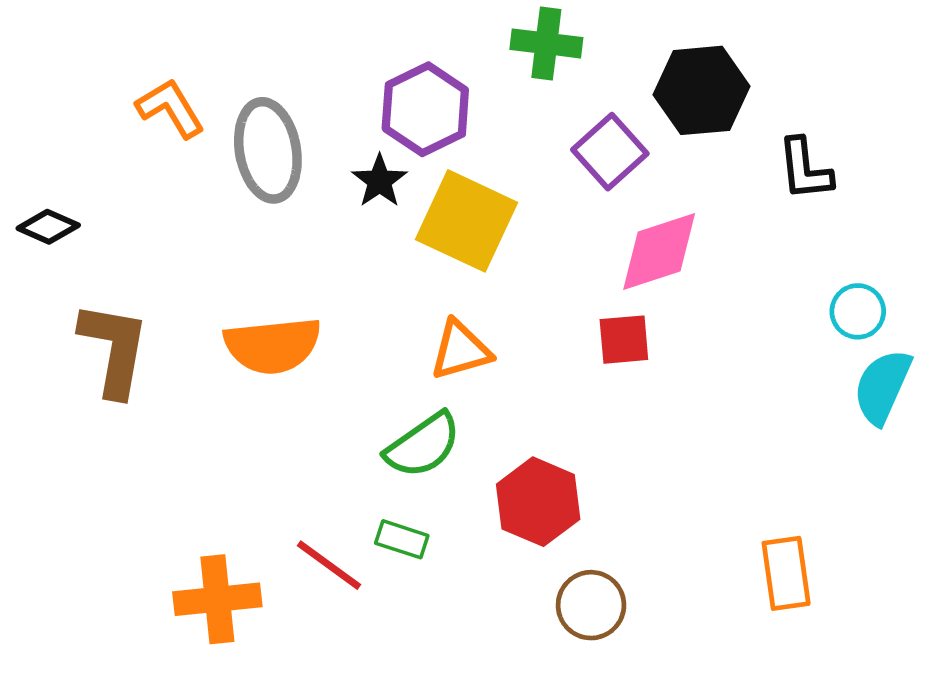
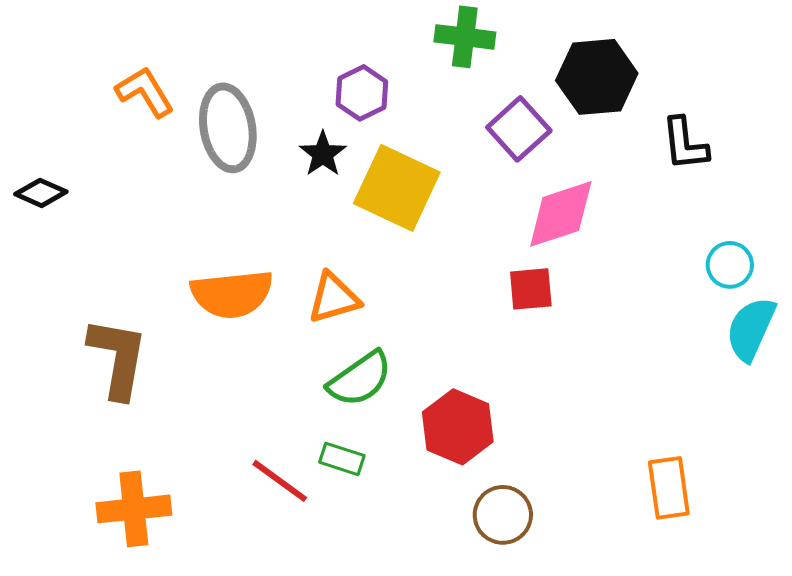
purple hexagon: (425, 109) -> (362, 93), size x0.7
brown L-shape: (114, 349) -> (118, 358), moved
orange triangle: (461, 350) -> (334, 298), moved
orange cross: (217, 599) -> (134, 509), moved

